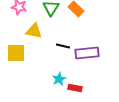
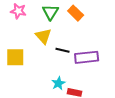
yellow triangle: (34, 31) -> (43, 36), moved, turned 36

